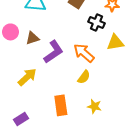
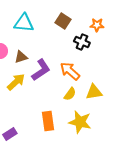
yellow triangle: (115, 42) -> (94, 92), moved
yellow arrow: (27, 77) -> (16, 82), moved
yellow star: (94, 106) -> (80, 122), size x1.6

